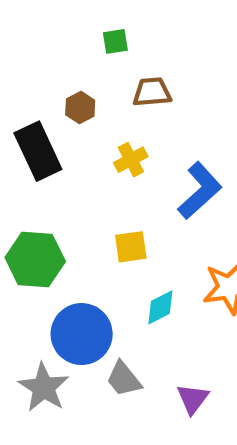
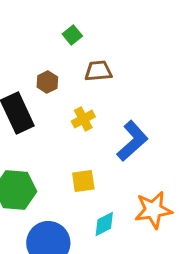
green square: (115, 41) -> (72, 35), turned -30

